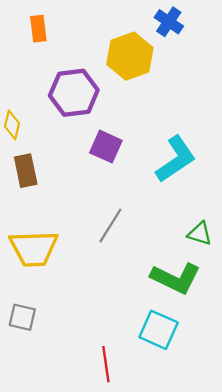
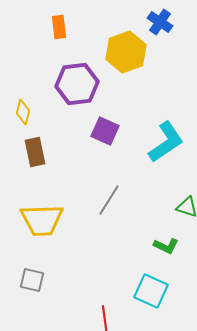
orange rectangle: (38, 29) -> (59, 27), moved
green L-shape: (176, 278) -> (166, 246), size x0.6

